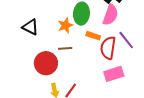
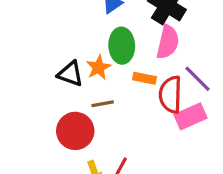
black triangle: (30, 27) -> (70, 74), moved
pink rectangle: (114, 74) -> (191, 116), moved

